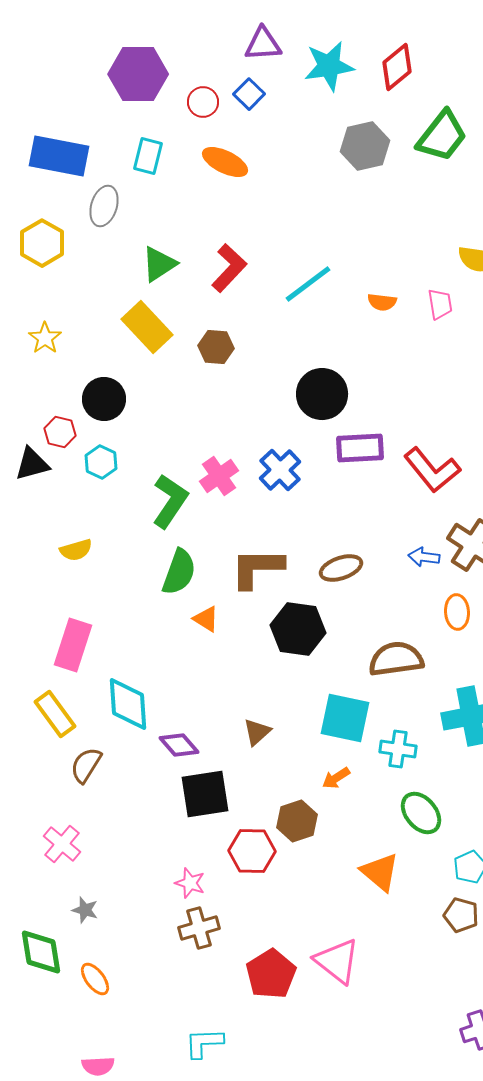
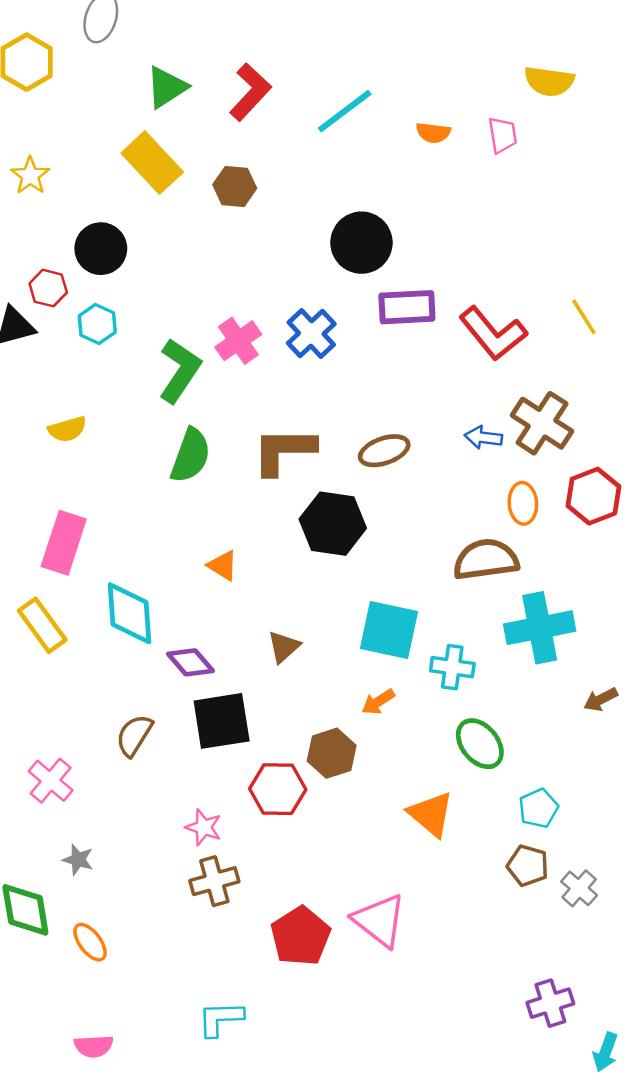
orange triangle: (206, 619) -> (223, 565), moved
brown semicircle: (396, 659) -> (486, 560), moved
brown semicircle: (86, 765) -> (134, 735), moved

